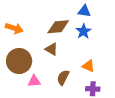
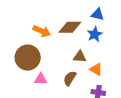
orange arrow: (14, 28) -> (42, 31), moved
brown triangle: (51, 49) -> (80, 57), moved, turned -32

